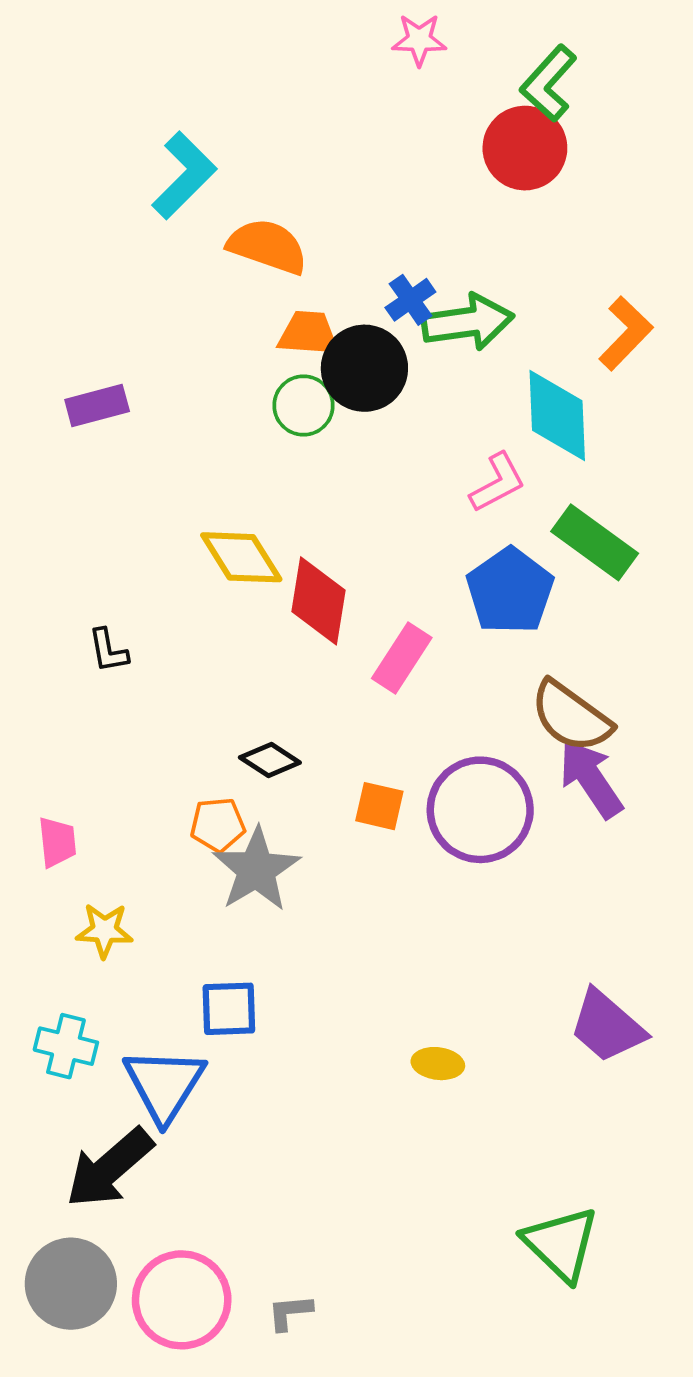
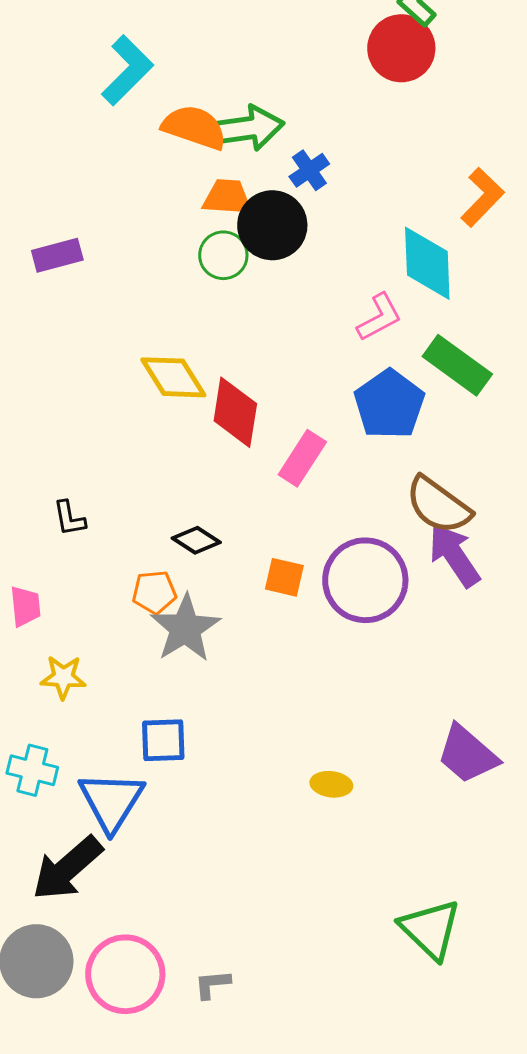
green arrow: (468, 322) -> (247, 128), moved
black L-shape: (108, 651) -> (69, 518), moved

